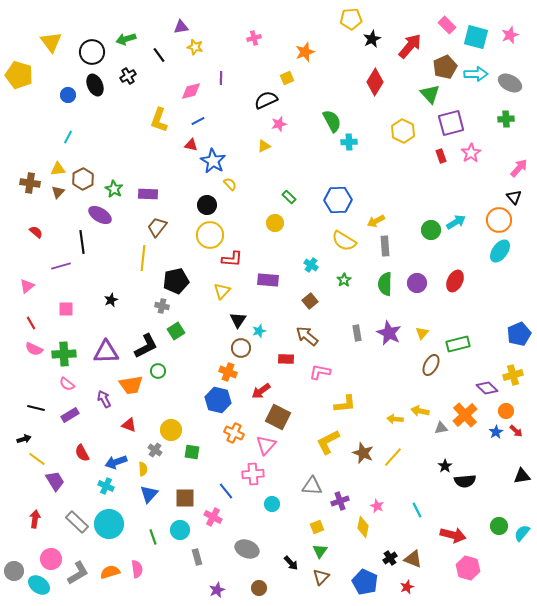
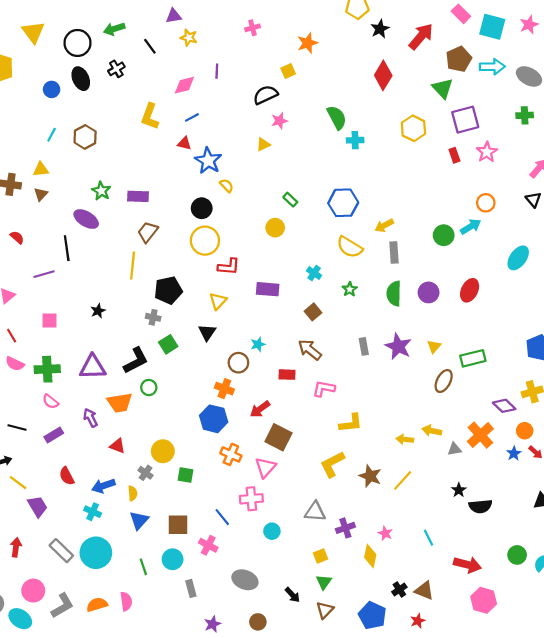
brown hexagon: (83, 179) -> (85, 137), moved
orange circle: (499, 220) -> (486, 203), moved, size x0.7
black triangle: (238, 320) -> (207, 332), moved

